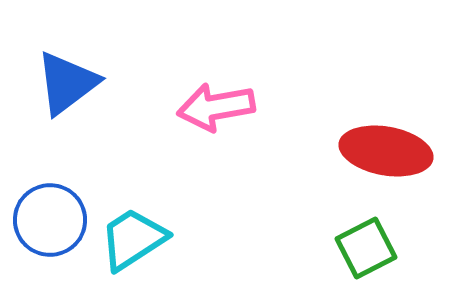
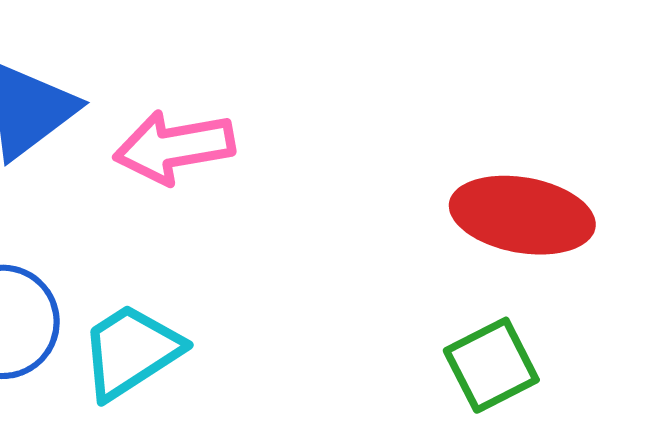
pink arrow: (216, 107) -> (174, 147), moved

